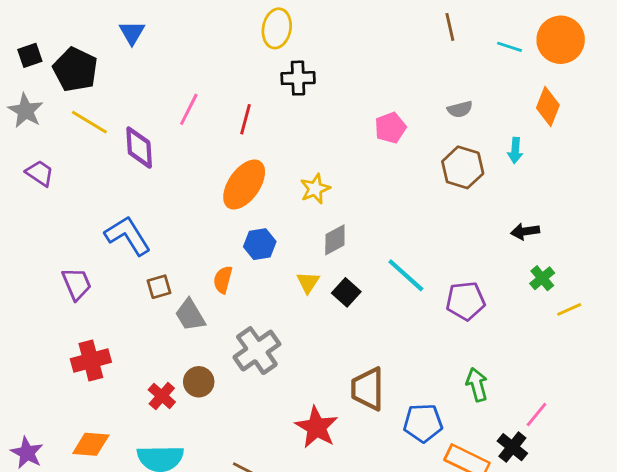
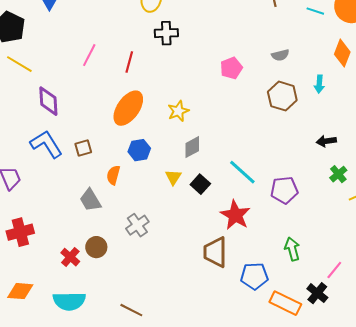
purple diamond: (139, 148) -> (48, 101), moved
brown square: (159, 287) -> (83, 148), moved
gray cross: (257, 351) -> (137, 225), size x0.7
red star: (317, 427) -> (235, 215), moved

